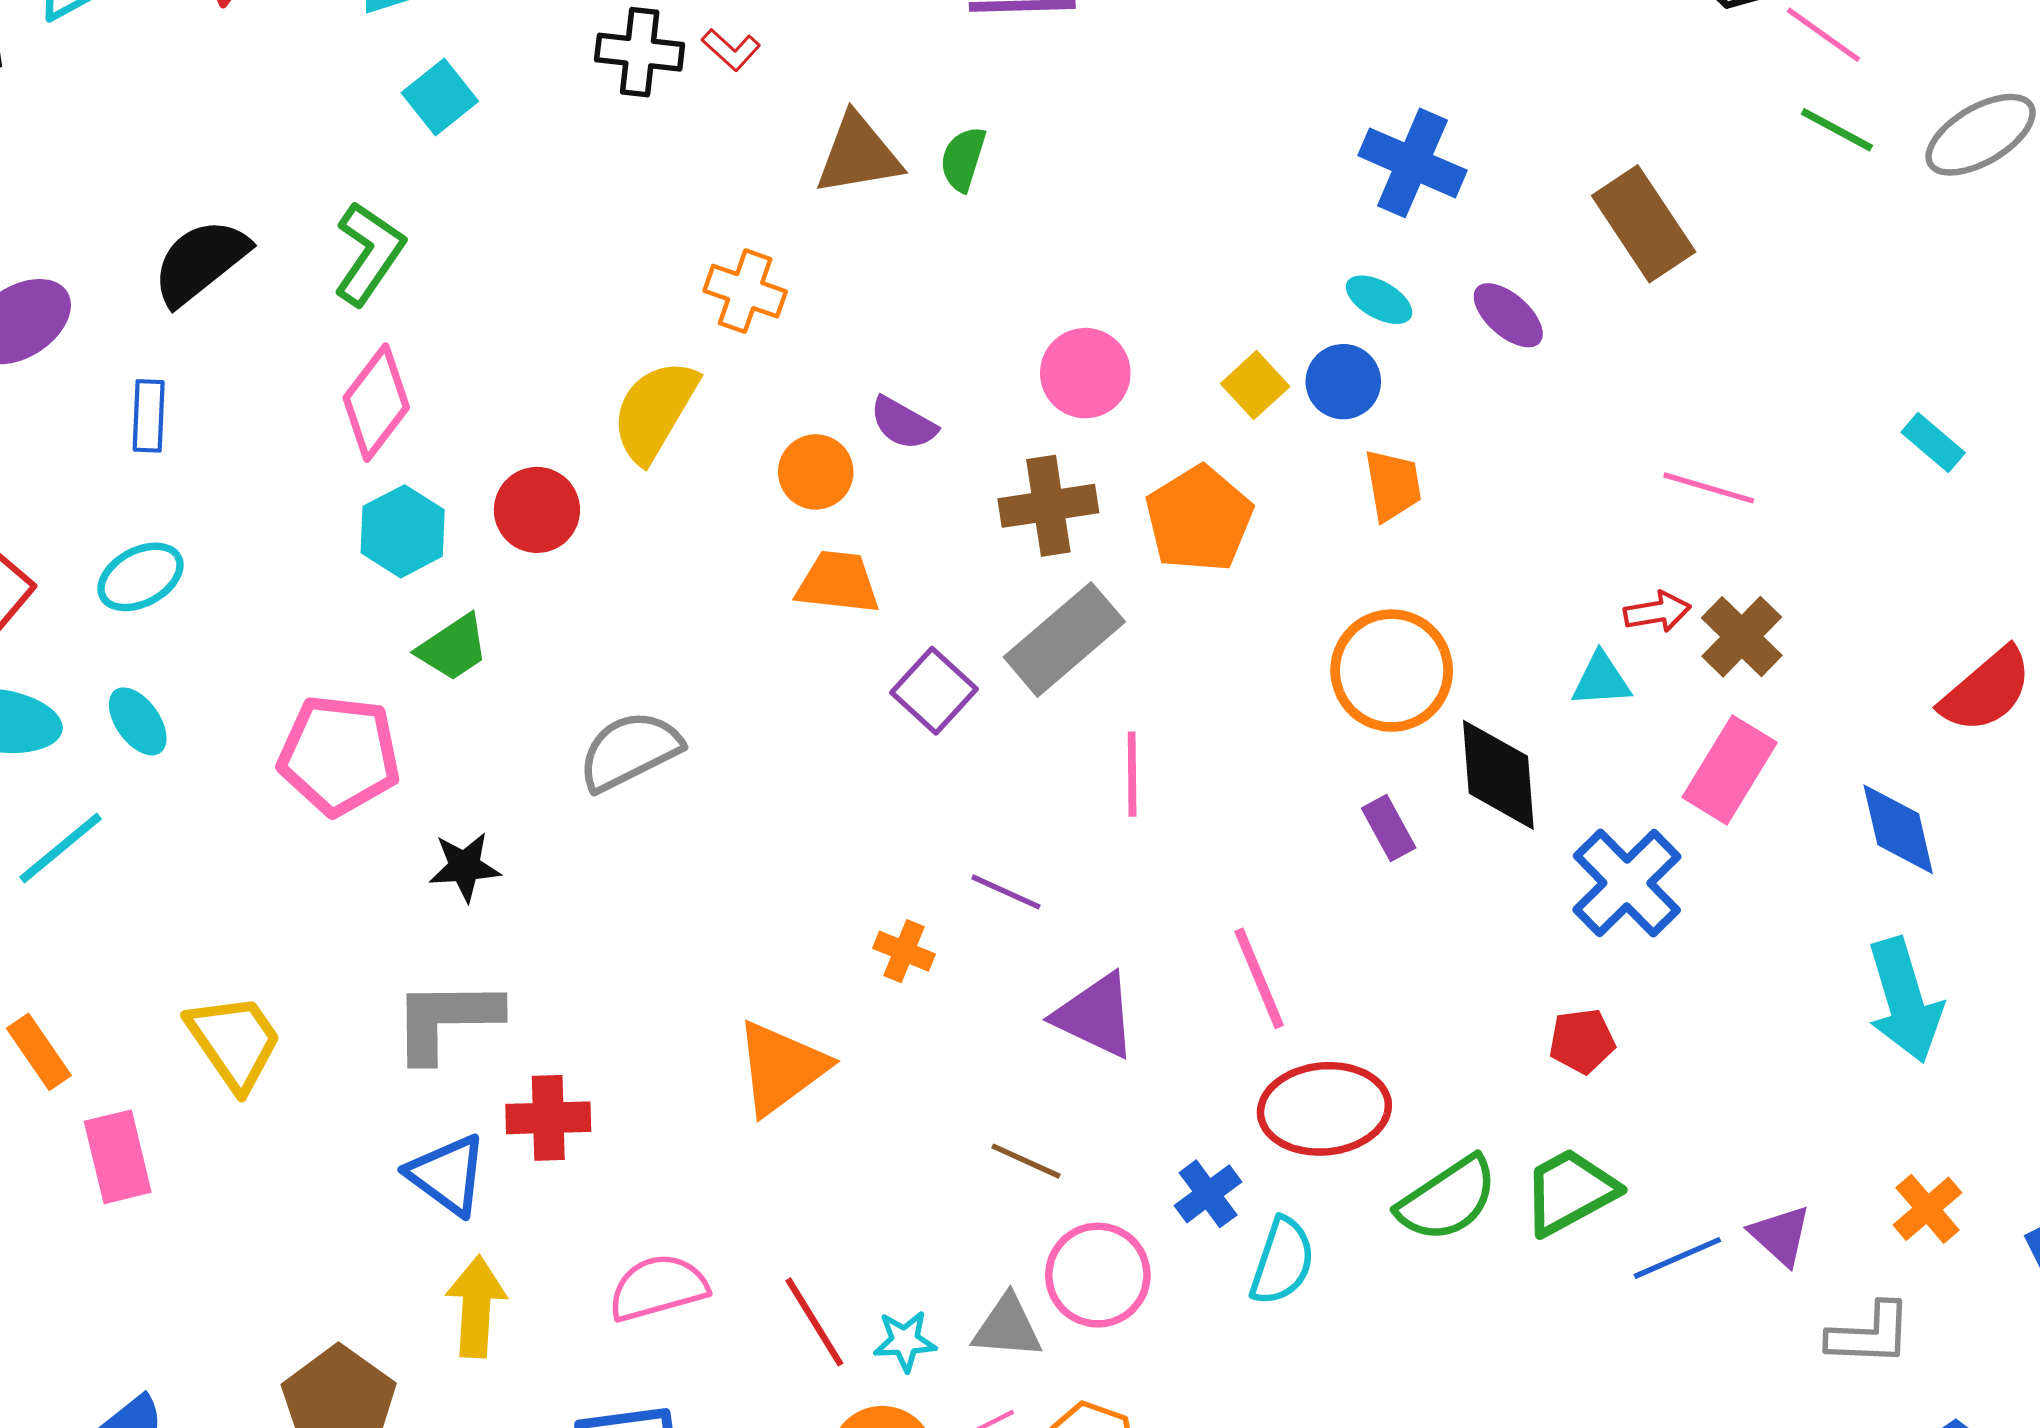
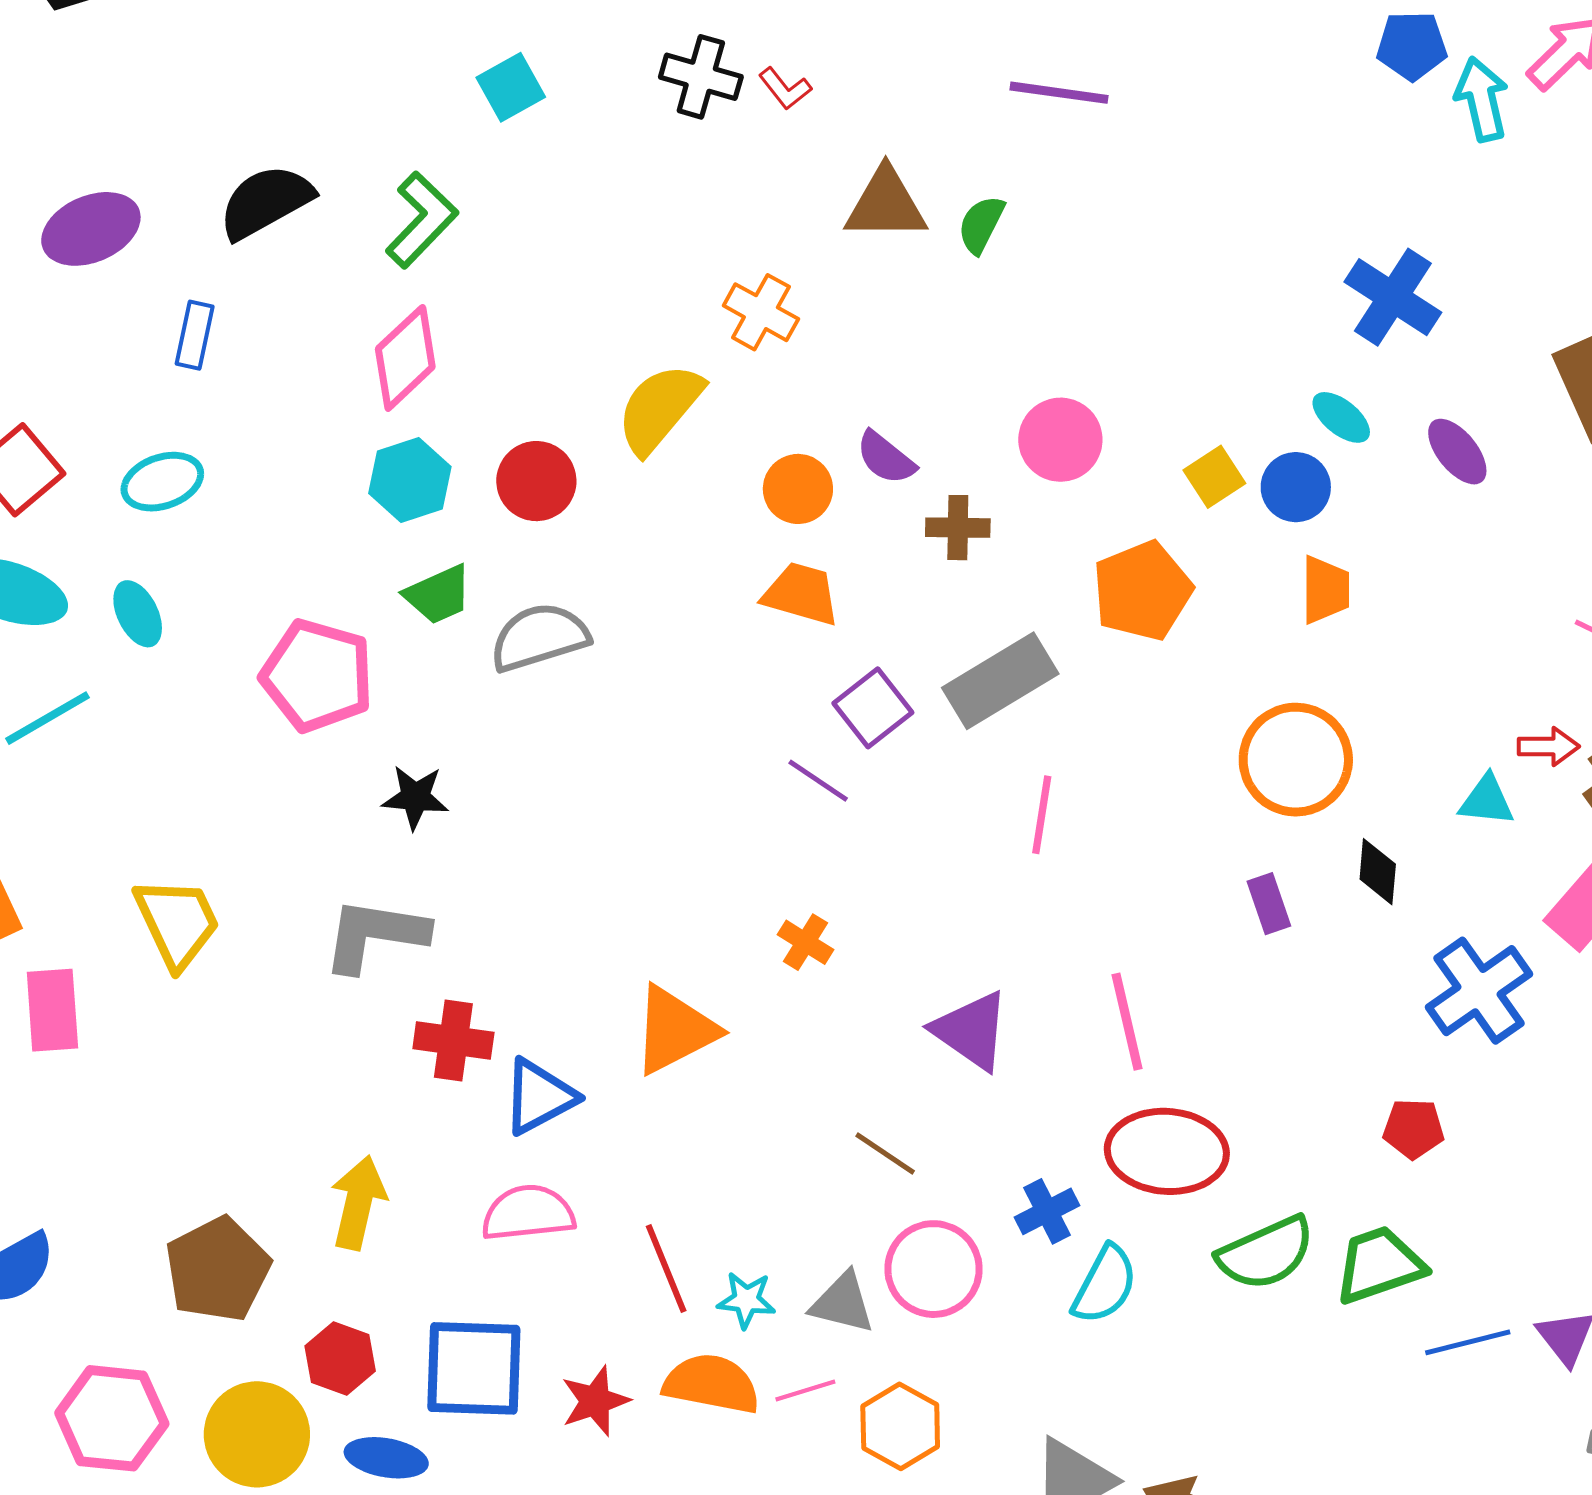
brown cross: (1048, 506) -> (958, 528), moved, size x0.7
gray semicircle: (630, 751) -> (539, 637), moved
black diamond: (1498, 775) -> (1378, 872), size x0.6
purple line: (1006, 892) -> (818, 781), moved
blue triangle: (447, 1175) -> (539, 1097), moved, turned 46

